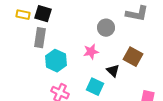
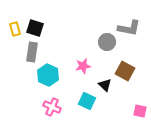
yellow rectangle: (23, 15) -> (15, 29), turned 64
gray circle: (106, 28) -> (107, 42), moved

